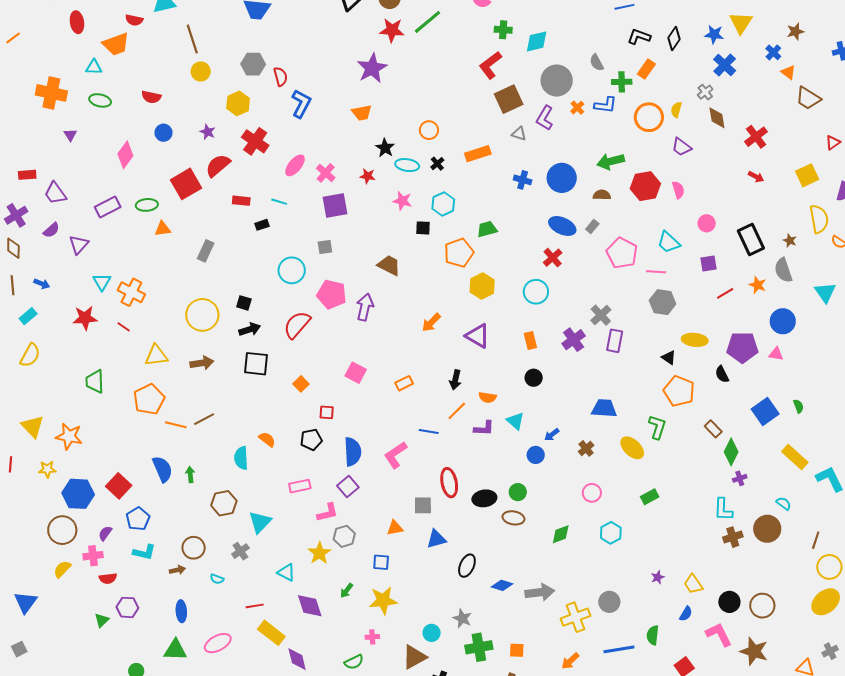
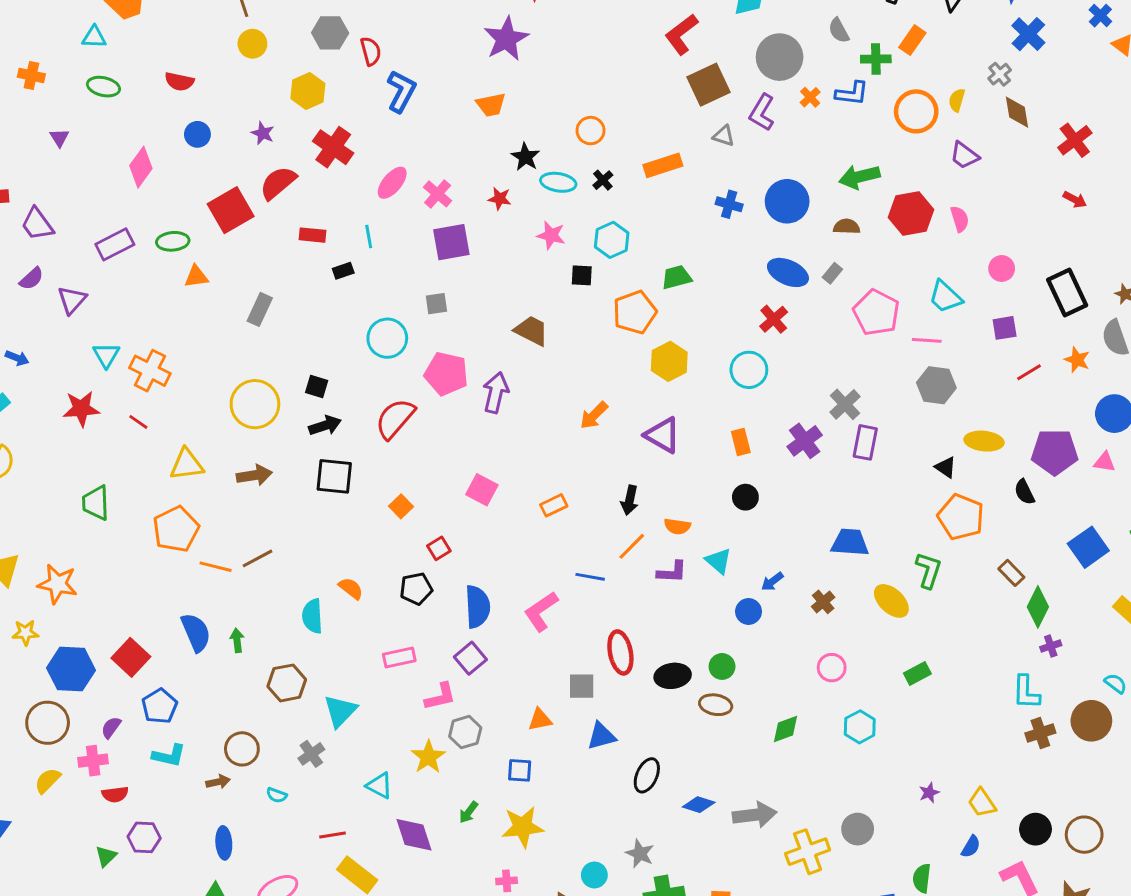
orange cross: (51, 93) -> (31, 76), size x0.6
cyan line: (279, 202) -> (369, 236), turned 63
red square: (327, 412) -> (439, 548), turned -35

